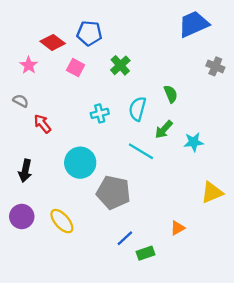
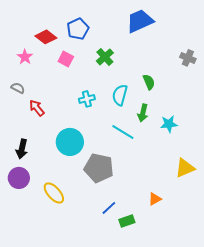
blue trapezoid: (194, 24) -> (140, 21), moved
blue pentagon: (89, 33) -> (78, 29), turned -30
green arrow: (164, 129) -> (143, 113), turned -30
purple circle: (22, 216) -> (19, 178), moved

